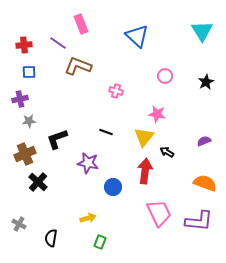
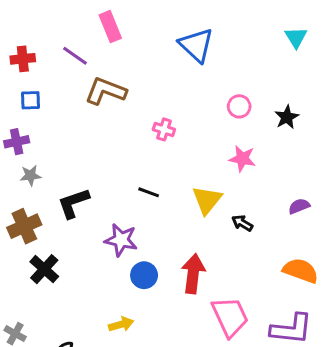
cyan triangle: (202, 31) -> (296, 37), size x0.7
black star: (206, 82) -> (287, 117), moved
pink star: (157, 114) -> (242, 159), moved
red arrow: (145, 171) -> (193, 274), moved
blue circle: (113, 187) -> (144, 275), moved

